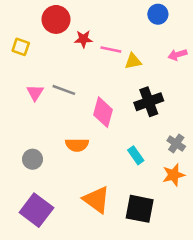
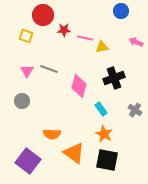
yellow square: (21, 47) -> (26, 36), moved
pink arrow: (177, 55) -> (136, 42), turned 40
orange semicircle: (77, 145) -> (52, 134), moved
cyan rectangle: (136, 155) -> (101, 109), moved
gray circle: (32, 159) -> (22, 101), moved
orange star: (174, 175) -> (104, 134), moved, turned -30

